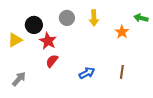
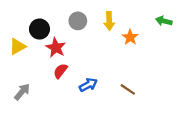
orange star: (122, 32) -> (130, 37), moved
brown line: (122, 72) -> (128, 89), moved, turned -64
blue arrow: (87, 73) -> (88, 85), moved

